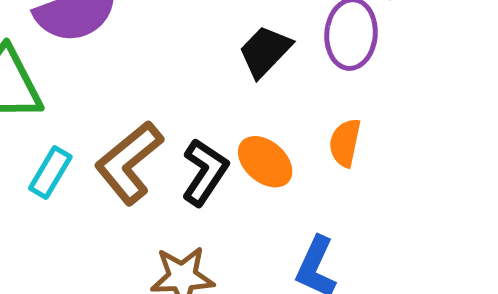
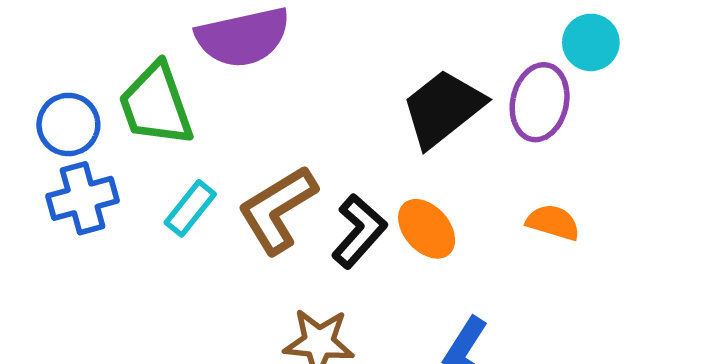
black trapezoid: (265, 51) -> (443, 108), size x1.4
orange semicircle: (345, 143) -> (553, 222), moved, turned 87

